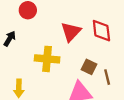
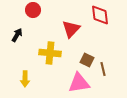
red diamond: (101, 31) -> (100, 15), moved

